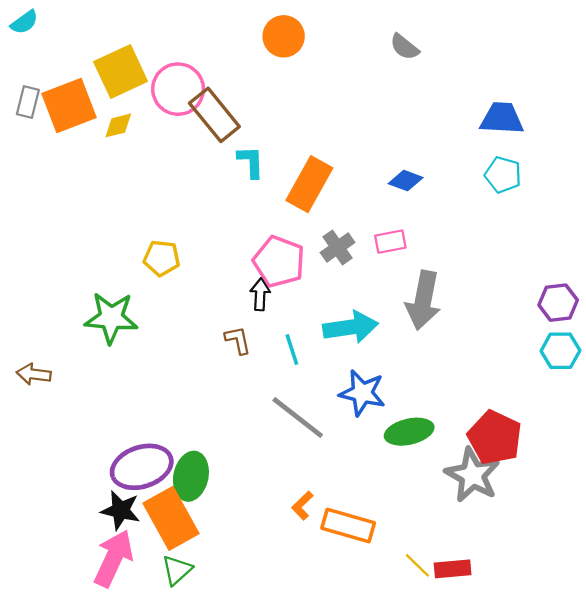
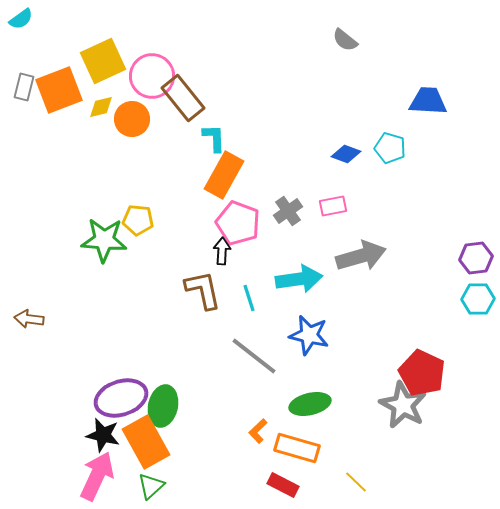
orange circle: (284, 36) -> (132, 119), moved
cyan pentagon: (503, 175) -> (390, 148), moved
orange rectangle: (309, 184) -> (224, 175), moved
gray arrow: (423, 300) -> (361, 256), turned -117
green star: (111, 318) -> (104, 240), moved
brown L-shape: (238, 340) -> (203, 290), size x1.6
green ellipse: (409, 432) -> (310, 404), moved
red rectangle: (453, 569) -> (283, 485), moved, turned 32

